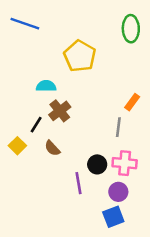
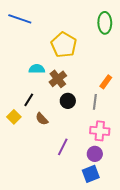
brown cross: (60, 111) -> (58, 79), moved
black circle: (97, 164) -> (68, 101), moved
purple line: (78, 183) -> (63, 147), turned 36

